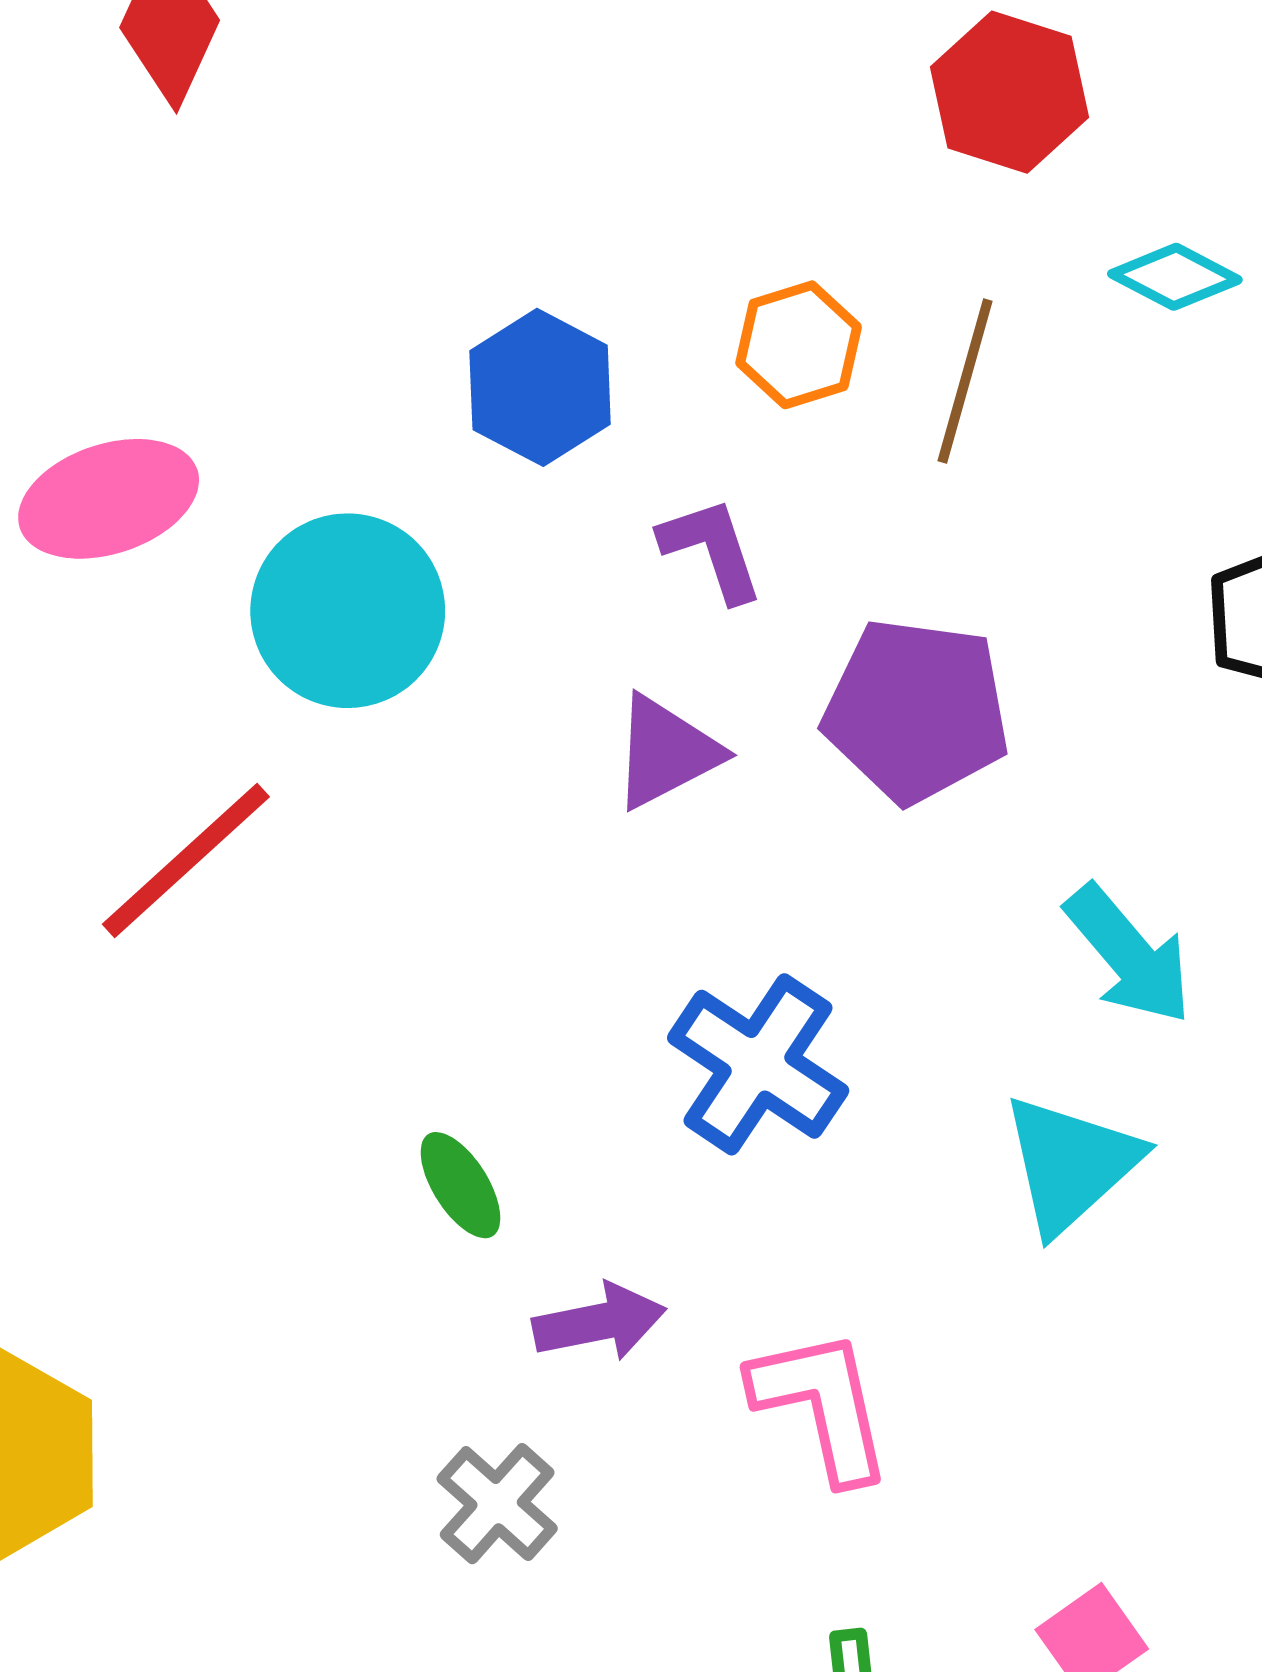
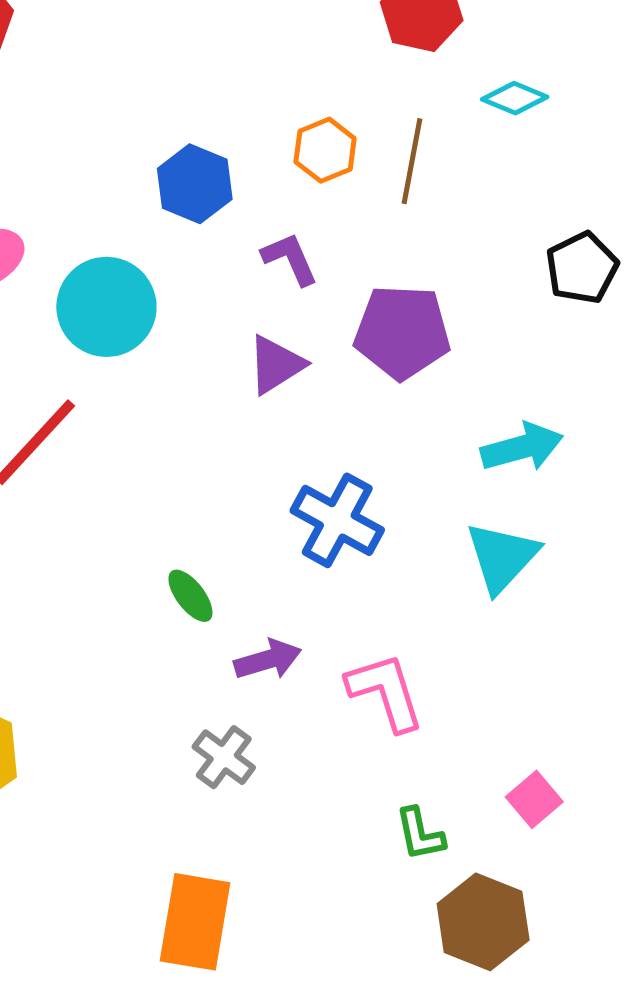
cyan arrow: (1129, 955) -> (522, 447), turned -60

